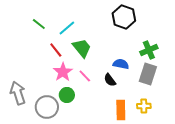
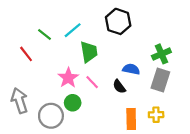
black hexagon: (124, 17) -> (118, 21), moved
green line: (39, 24) -> (44, 34), moved
green trapezoid: (82, 48) -> (89, 52), turned 30
red line: (56, 50) -> (26, 54), moved

